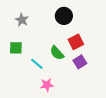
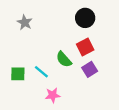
black circle: (64, 16) -> (85, 18), moved
green square: (16, 48) -> (18, 74), moved

